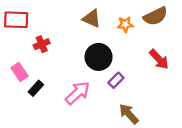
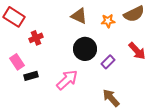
red rectangle: (16, 20) -> (14, 17), turned 30
purple rectangle: (116, 80) -> (108, 62), moved
black rectangle: (36, 88) -> (31, 76), turned 32

